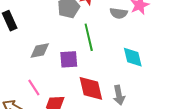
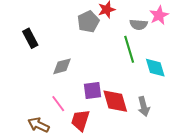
green line: (89, 37) -> (129, 49), moved
purple square: (69, 59) -> (93, 91), moved

